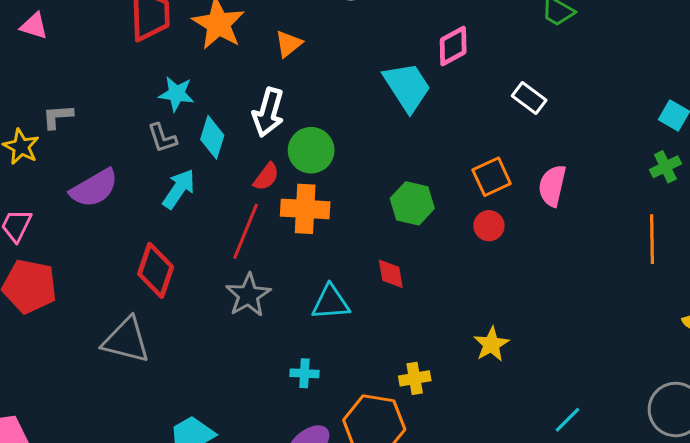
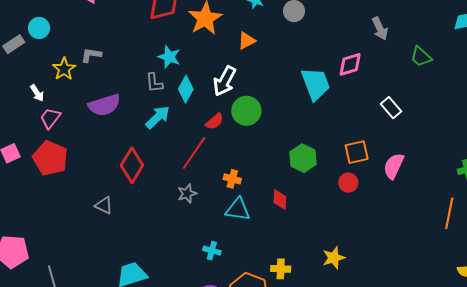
orange cross: (305, 209) -> (232, 179), moved, size x0.6
gray star: (248, 295) -> (187, 194), size x0.7
gray triangle: (126, 340) -> (104, 205), size x0.6

